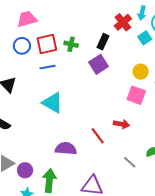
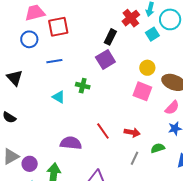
red square: (47, 44) -> (58, 27), moved
green cross: (71, 44) -> (83, 86), moved
cyan triangle: (53, 103) -> (59, 97), size x0.6
red arrow: (121, 124) -> (132, 132), moved
gray line: (130, 162) -> (134, 158), turned 72

